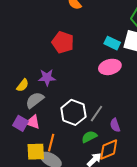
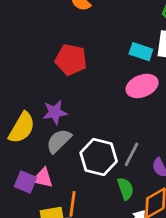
yellow semicircle: (23, 85) -> (22, 128), size x1.6
gray semicircle: (35, 100) -> (59, 141), moved
green semicircle: (89, 137) -> (125, 189), turned 105

